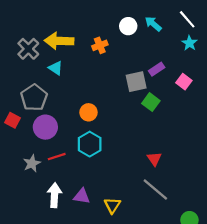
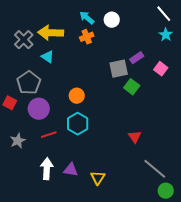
cyan arrow: (153, 24) -> (87, 18), moved
gray star: (32, 163) -> (18, 141), moved
gray line: (155, 189) -> (155, 169), moved

